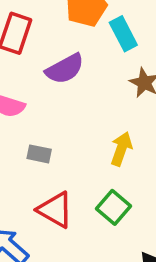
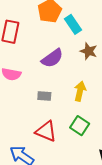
purple semicircle: (65, 69) -> (52, 58), moved
gray rectangle: (39, 154) -> (44, 96), moved

